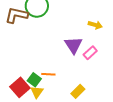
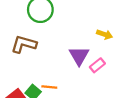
brown L-shape: (16, 15) -> (24, 44), moved

